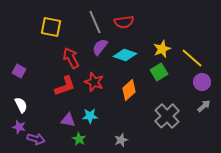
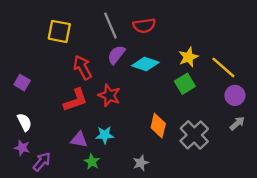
orange diamond: (129, 90) -> (158, 126), moved, turned -35
purple arrow: (36, 139) -> (42, 162), turned -66

